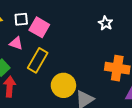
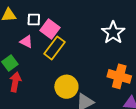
white star: (106, 23) -> (113, 33), size x1.6
yellow rectangle: (38, 60) -> (55, 48), moved

